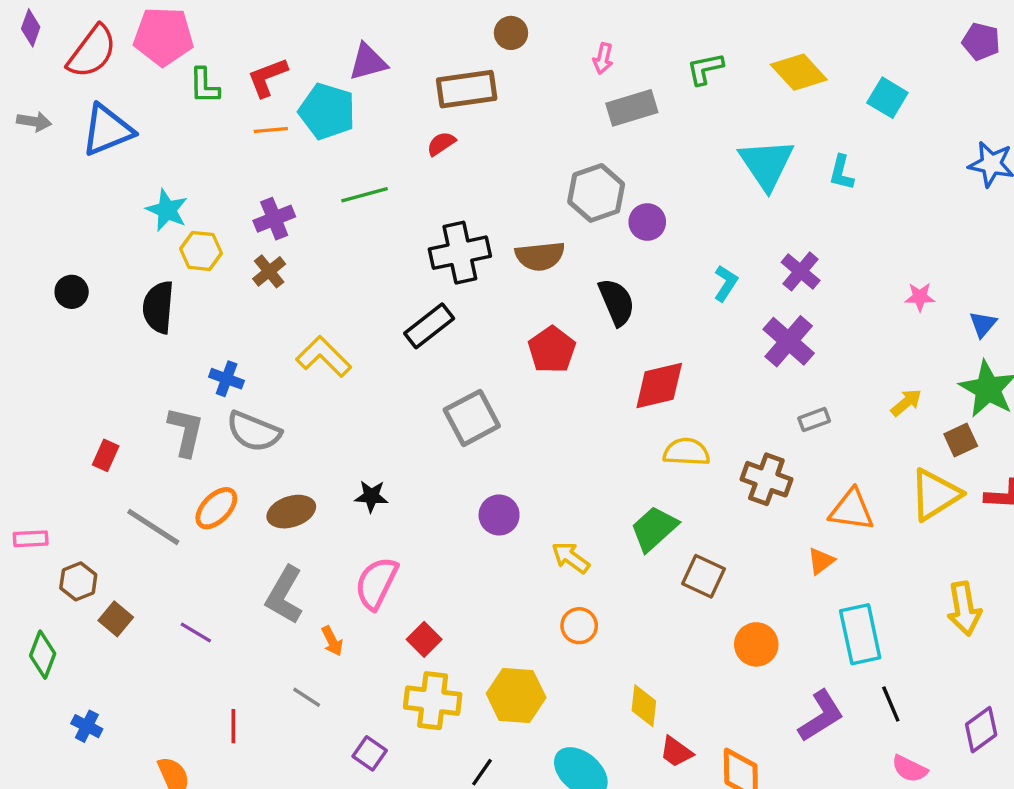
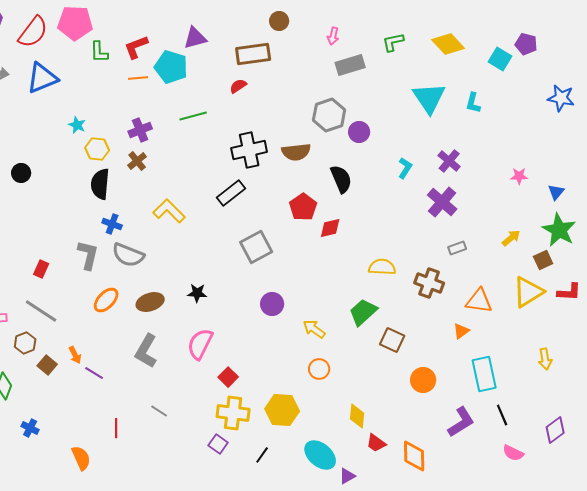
purple pentagon: (981, 41) -> (526, 44), moved
cyan star: (167, 210) -> (77, 125), size x0.7
black semicircle: (158, 307) -> (100, 184), moved
red diamond: (659, 386) -> (330, 228), moved, size x0.7
gray line: (153, 527) -> (41, 311), moved
yellow arrow: (964, 609) -> (545, 359), size x0.7
orange arrow: (332, 641) -> (75, 355), moved
purple square: (370, 753) -> (218, 444), moved

